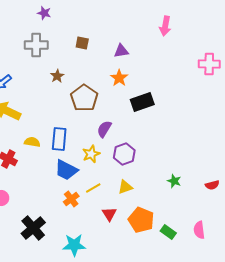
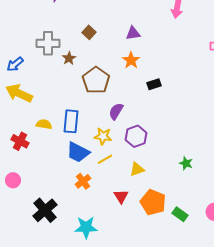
brown square: (82, 43) -> (89, 32), moved, turned 32
gray cross: (36, 45) -> (48, 43), moved
black rectangle: (142, 102) -> (154, 84), size x0.6
yellow star: (91, 154) -> (103, 136), turned 30
yellow line: (93, 188) -> (105, 159), moved

